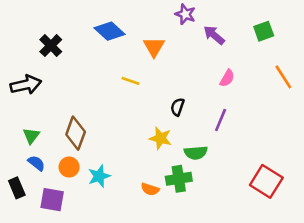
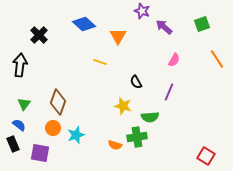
black arrow: (26, 85) -> (20, 65), turned -70
black semicircle: (177, 107) -> (136, 82), turned -48
blue semicircle: (36, 163) -> (19, 125), moved
red square: (266, 181) -> (206, 156), moved, size x0.7

